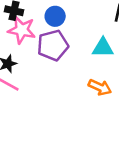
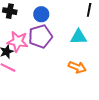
pink star: (22, 30) -> (18, 42), moved

